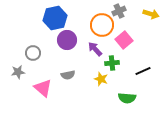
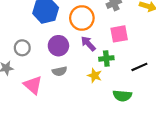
orange circle: (102, 25) -> (82, 18), moved
purple circle: (67, 40) -> (58, 46), moved
pink square: (124, 40) -> (119, 34), turned 30

